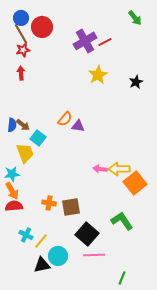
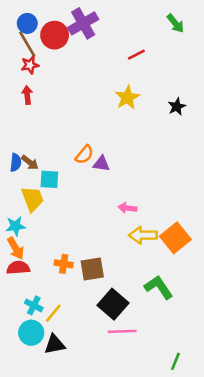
purple cross: (85, 41) -> (83, 23), moved
cyan square: (38, 138) -> (49, 179), turned -35
pink arrow: (100, 169) -> (127, 208), moved
yellow arrow: (119, 169) -> (143, 235), moved
cyan circle: (58, 256) -> (31, 333), moved
green line: (122, 278) -> (175, 361), moved

